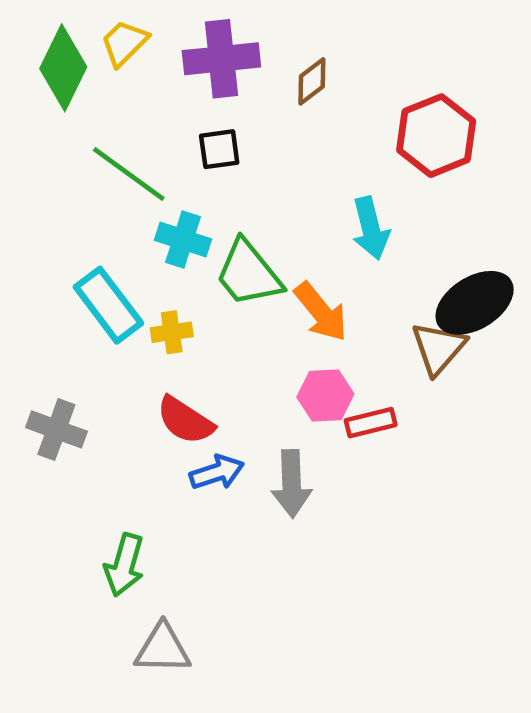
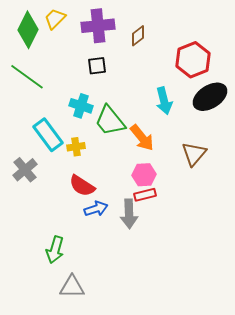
green line: (129, 174) -> (27, 77), moved
black ellipse: (475, 303) -> (210, 97), moved
red rectangle: (371, 423) -> (145, 195), moved
gray cross: (56, 429) -> (25, 170), moved, turned 30

